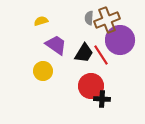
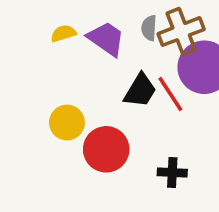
purple trapezoid: (56, 45) -> (106, 39), moved
red circle: (91, 86) -> (106, 149), moved

